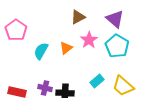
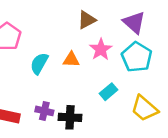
orange triangle: (66, 48) -> (71, 60), turned 40
cyan rectangle: (97, 81) -> (108, 92), moved

